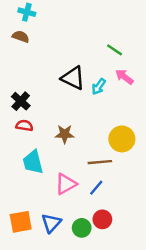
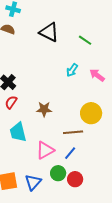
pink arrow: (124, 77) -> (97, 75), moved
black triangle: (73, 78) -> (49, 32), moved
red semicircle: (24, 126) -> (11, 102), turned -64
green circle: (82, 228) -> (58, 173), moved

